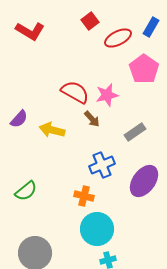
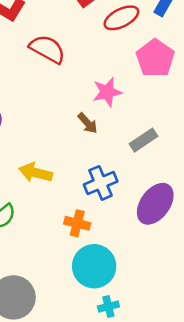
red semicircle: (75, 92) -> (47, 49), moved
yellow arrow: (52, 130) -> (36, 173), moved

